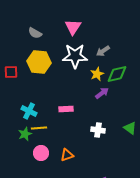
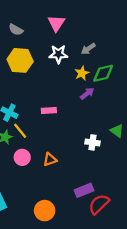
white star: (75, 56) -> (58, 54), size x0.7
yellow line: (39, 128) -> (20, 131), turned 56
white cross: (98, 130) -> (92, 142), moved

